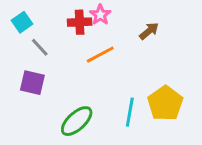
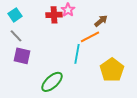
gray line: (40, 47) -> (16, 36), moved
orange line: (100, 55) -> (90, 37), moved
cyan line: (130, 112) -> (77, 54), moved

